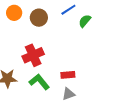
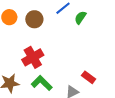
red rectangle: (68, 75) -> (89, 77), moved, turned 48

